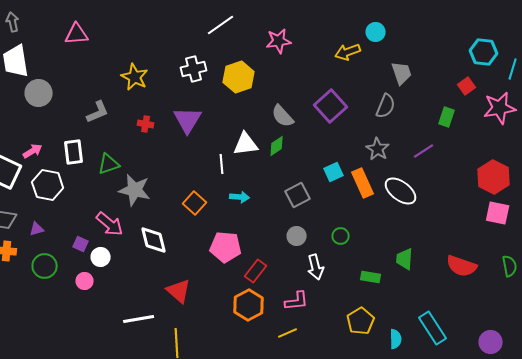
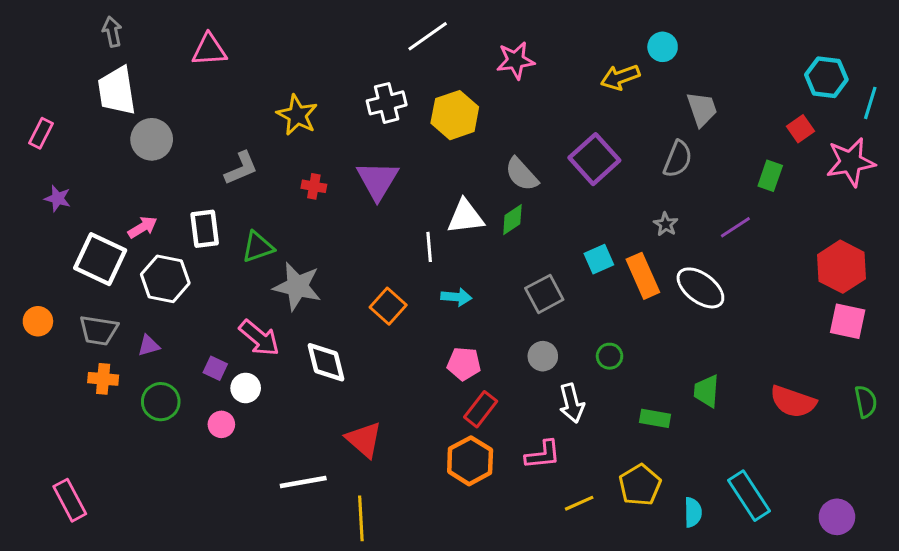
gray star: (378, 149) -> (666, 224), size x0.7
pink pentagon: (226, 247) -> (464, 364), moved, size x0.7
yellow line: (288, 333) -> (579, 503), moved

